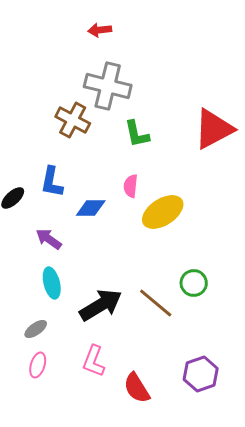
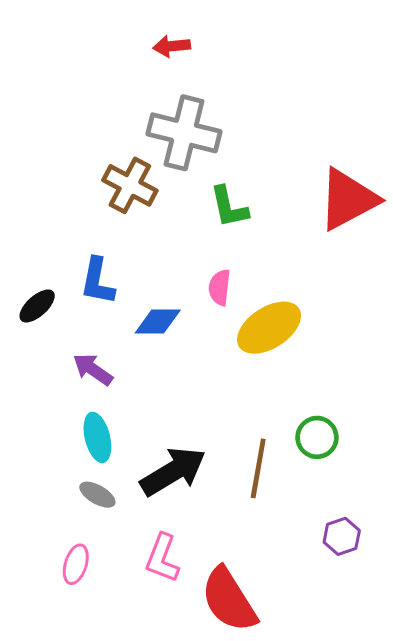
brown line: (156, 303) -> (258, 468), turned 60
gray ellipse: (36, 329) -> (97, 495), moved, turned 65
purple hexagon: (201, 374) -> (342, 536), moved, size x0.7
red semicircle: (137, 388) -> (229, 600), size x1.4

